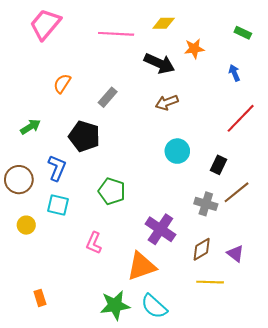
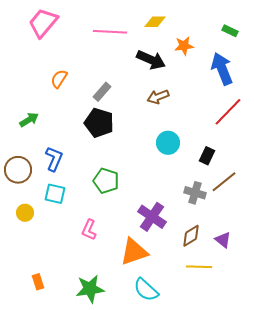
blue arrow: (234, 73) -> (222, 69), size x2.0
black pentagon: (84, 136) -> (99, 123), moved
green star: (115, 305) -> (90, 289), moved

